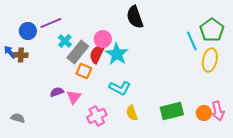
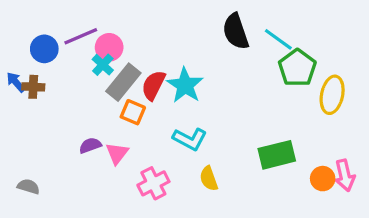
black semicircle: (135, 17) -> (236, 32), moved
green pentagon: (212, 30) -> (297, 68), moved
pink circle: (103, 39) -> (109, 47), moved
cyan line: (192, 41) -> (278, 39), moved, turned -30
green rectangle: (172, 111) -> (277, 155), moved

